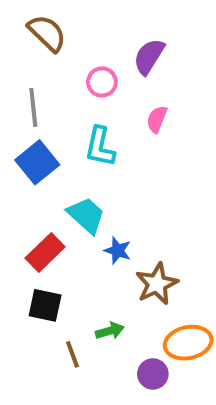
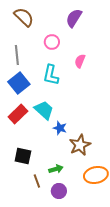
purple semicircle: (149, 57) -> (74, 18), moved
red rectangle: (45, 252) -> (18, 114), moved
purple circle: (153, 374) -> (59, 191), moved

